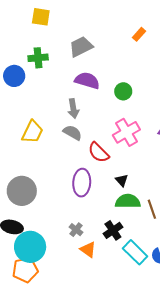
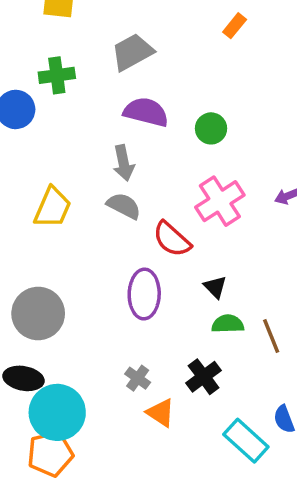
green semicircle: (128, 201) -> (228, 324), size x0.7
cyan rectangle: (135, 252) -> (246, 441), moved

